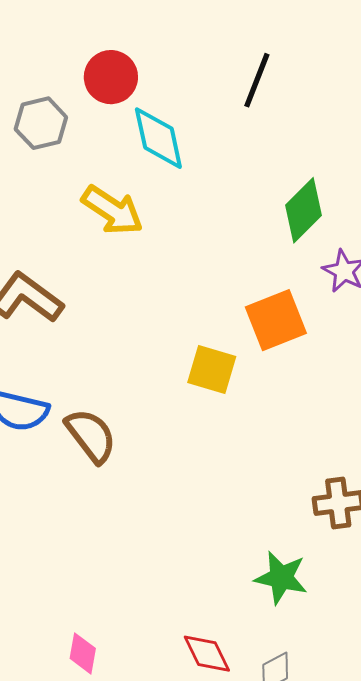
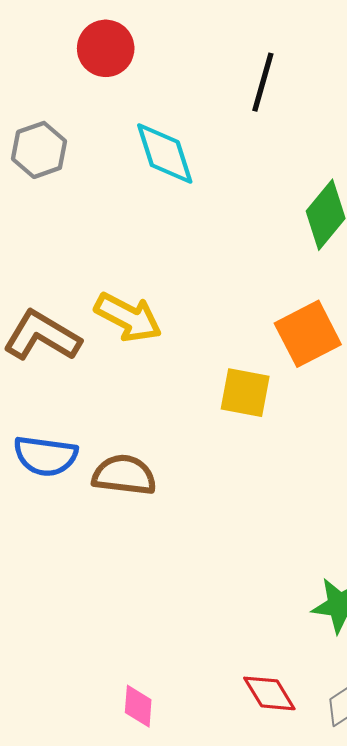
red circle: (111, 77) -> (106, 48), moved
yellow arrow: (112, 210) -> (128, 317), moved
brown semicircle: (91, 436) -> (124, 475), turned -40

